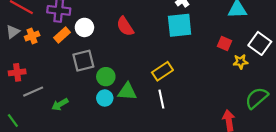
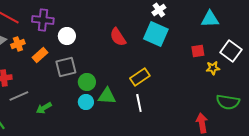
cyan square: (180, 25) -> (156, 34), turned 30
red semicircle: (125, 26) -> (118, 37), moved
orange rectangle: (62, 35) -> (40, 55), moved
red square: (224, 43) -> (198, 51), turned -32
green semicircle: (257, 98) -> (228, 102), turned -130

